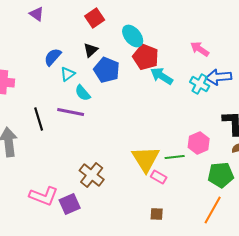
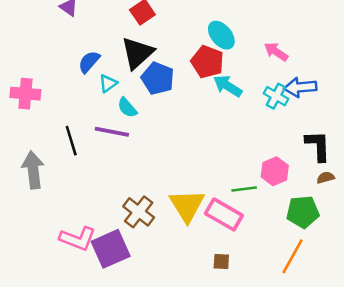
cyan ellipse: (133, 36) -> (221, 35), moved
black triangle: (91, 50) -> (137, 53), size x1.8
yellow triangle: (146, 159) -> (187, 206), moved
pink rectangle: (159, 177) -> (224, 214), size x1.8
purple square: (70, 204) -> (111, 249), size x1.4

